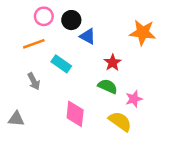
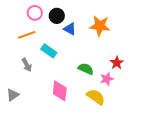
orange star: (143, 33) -> (100, 26), moved
red star: (113, 63) -> (117, 63), moved
gray triangle: (16, 119) -> (13, 95), turned -40

